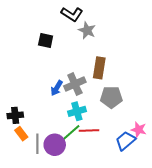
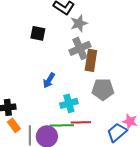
gray star: (87, 30) -> (79, 23), turned 30
gray cross: (75, 84) -> (80, 48), moved
green line: (70, 134) -> (62, 125), turned 40

